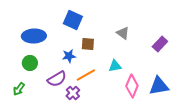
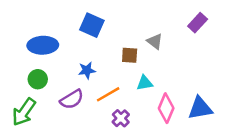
brown square: (88, 44) -> (130, 55), moved
purple rectangle: (160, 44) -> (198, 23), moved
green arrow: (19, 89) -> (24, 112), size x1.6
purple cross: (73, 93) -> (121, 118), moved

